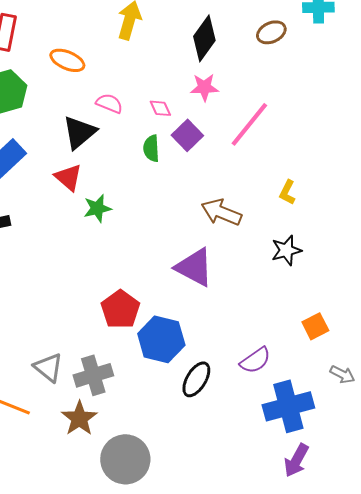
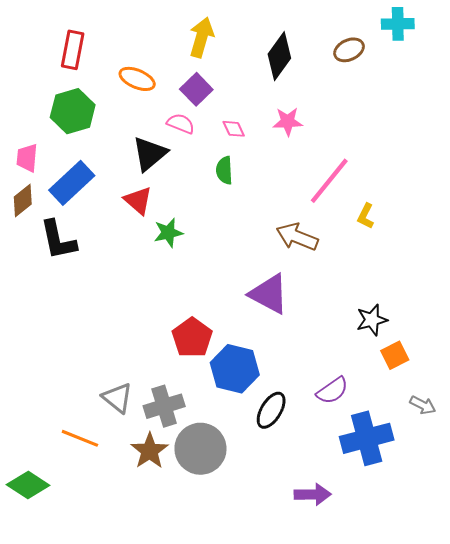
pink star: (204, 87) -> (288, 122), moved
pink line: (249, 124) -> (329, 181), moved
purple square: (187, 135) -> (196, 89), moved
black star: (286, 250) -> (372, 320), moved
gray circle: (125, 459) -> (200, 449), moved
purple arrow: (296, 460) -> (313, 494), moved, turned -120

